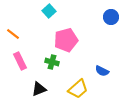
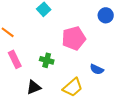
pink pentagon: (66, 40) -> (74, 38), moved

